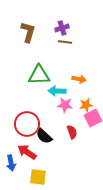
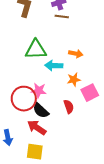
pink star: (65, 105) -> (39, 91), moved
orange star: (86, 105) -> (74, 80), moved
red arrow: (27, 152) -> (37, 128), moved

